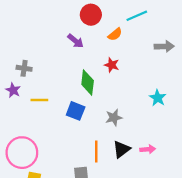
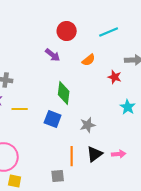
orange semicircle: (115, 34) -> (89, 60), moved
red star: (112, 65) -> (115, 77), moved

